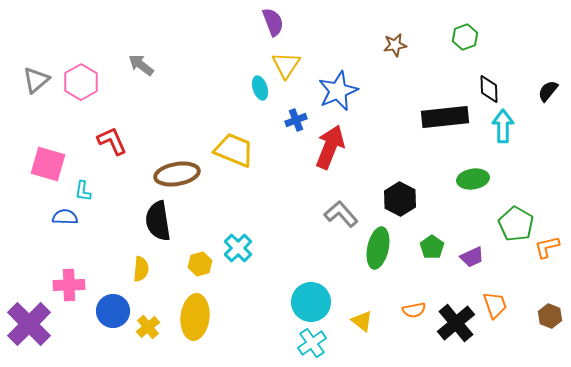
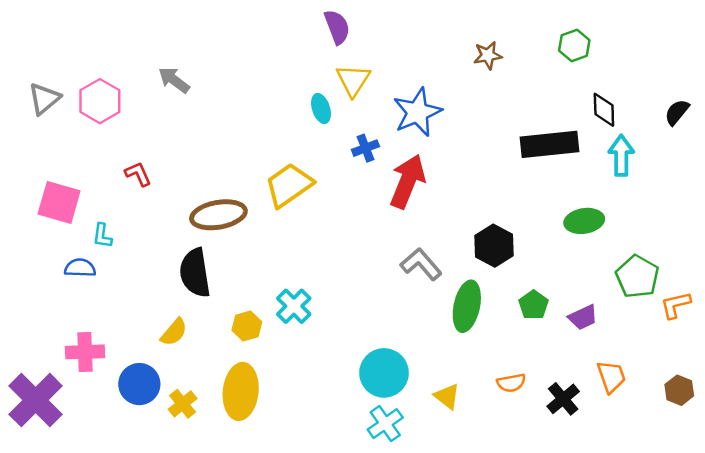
red L-shape: (112, 141) -> (138, 174), size x0.7
yellow trapezoid: (234, 150) -> (289, 185), turned -57
yellow semicircle: (141, 269) -> (174, 332), turned 35
black cross: (456, 323) -> (563, 399), size x0.7

